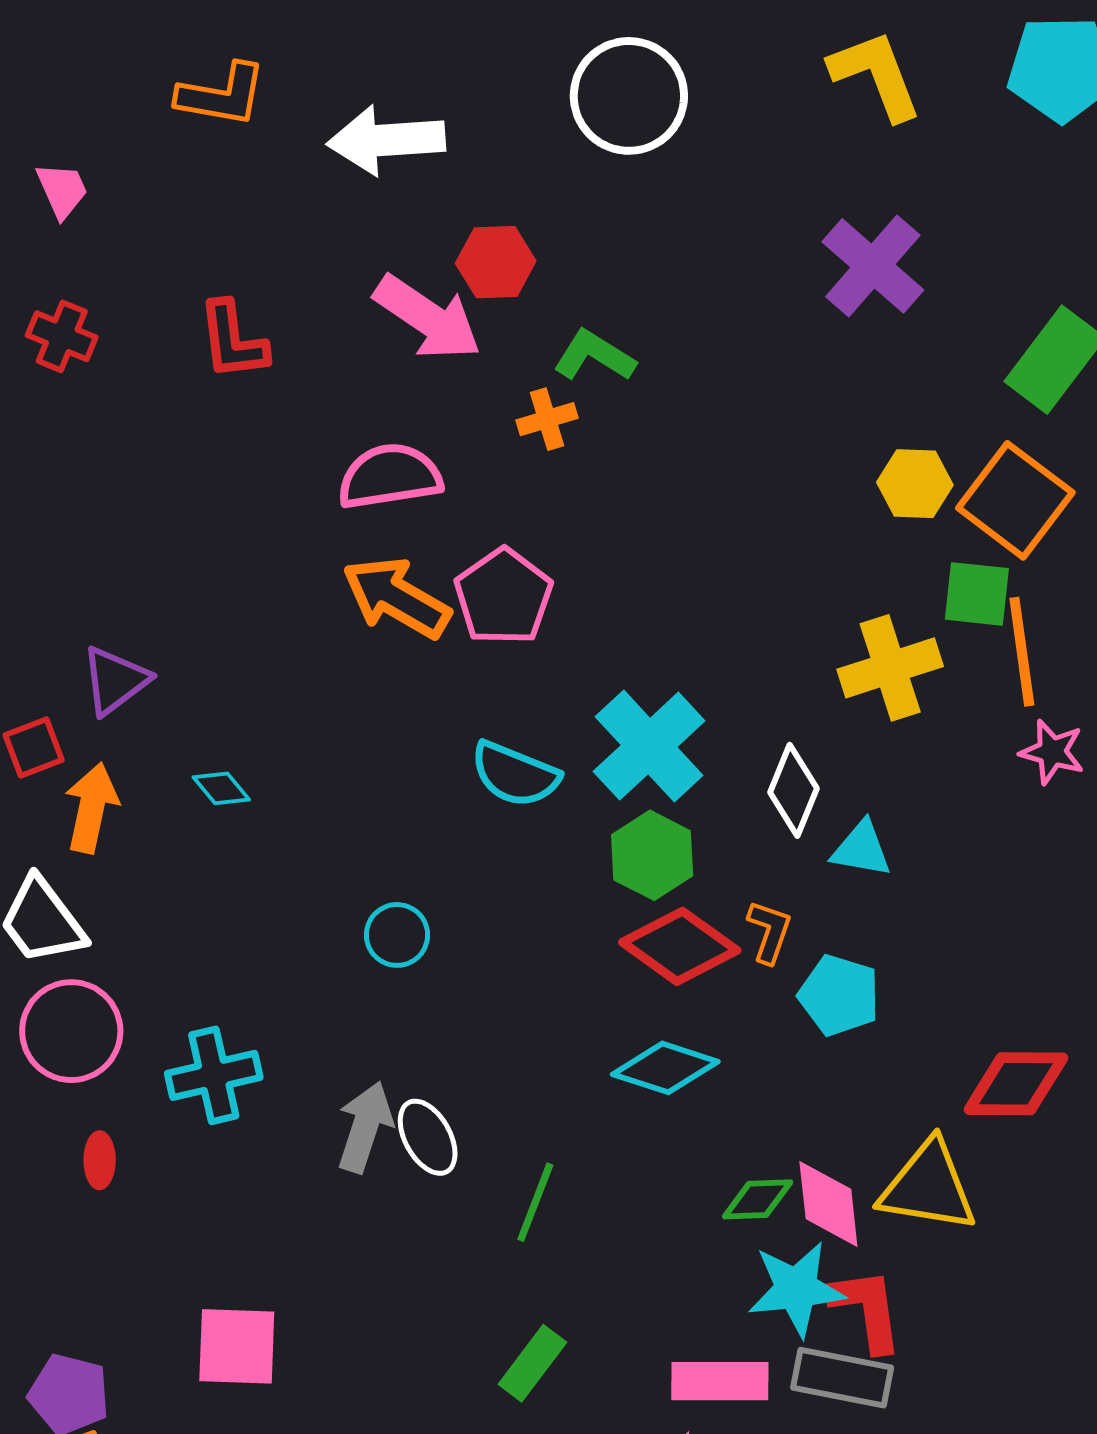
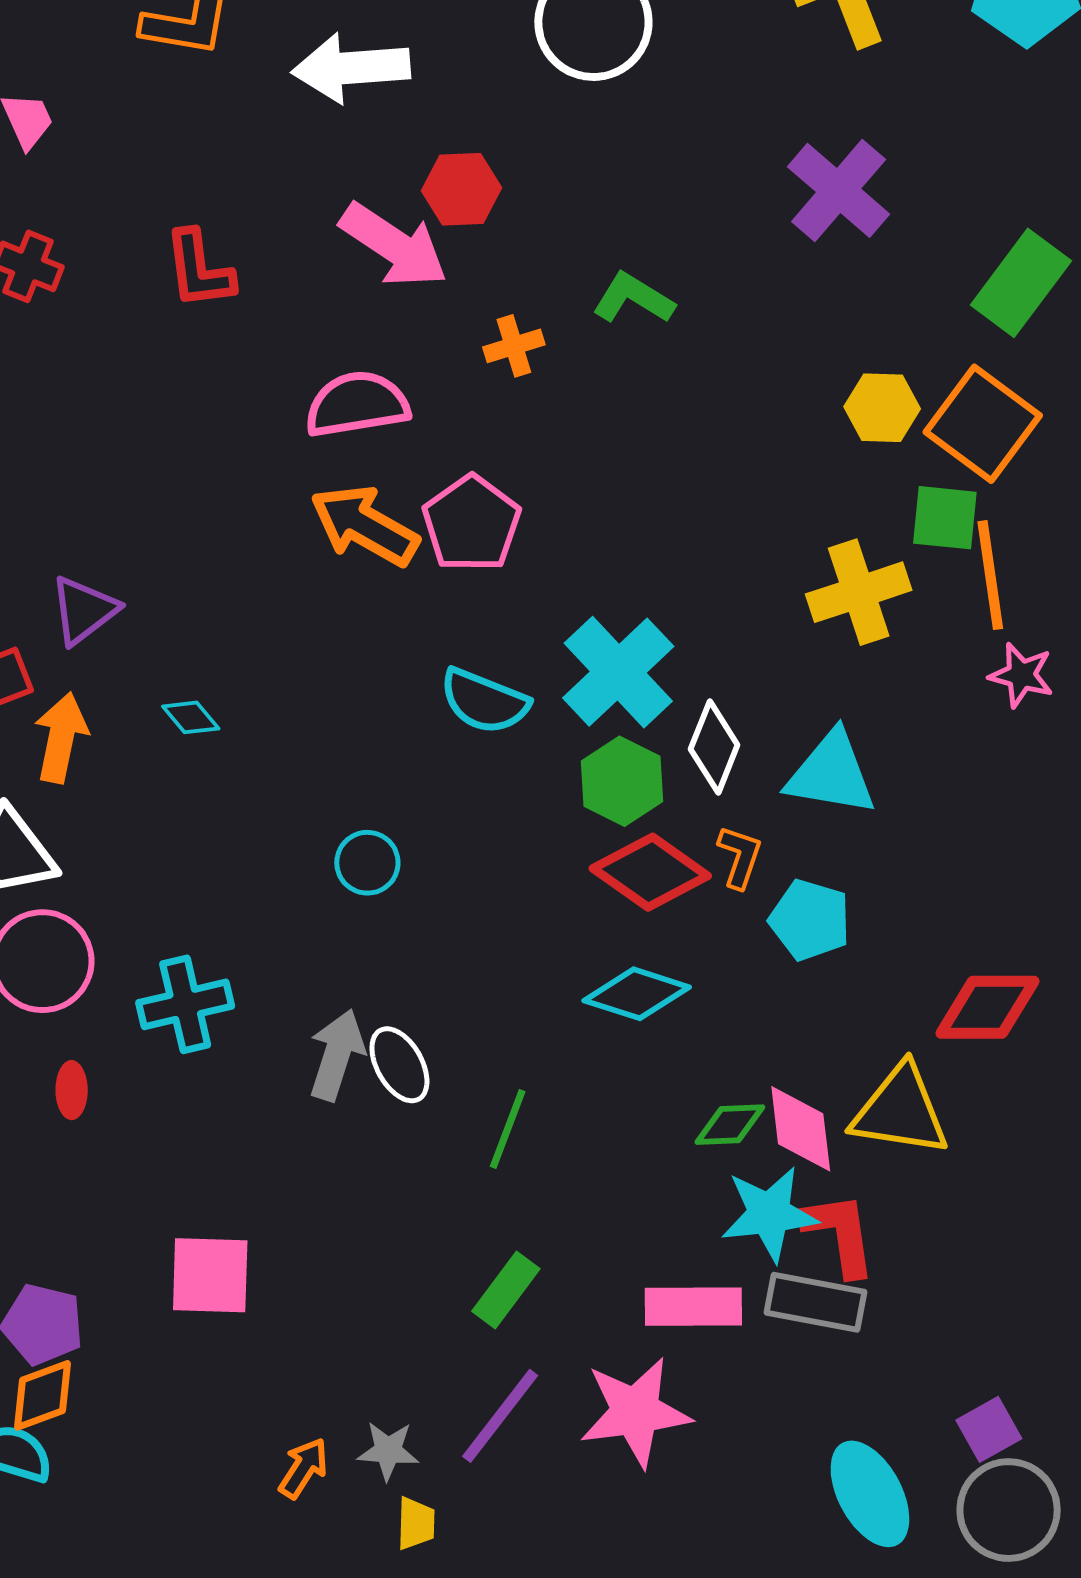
green L-shape: (594, 356) -> (633, 298), moved
white diamond: (794, 790) -> (714, 747), moved
cyan triangle: (861, 849) -> (831, 773), size x1.5

